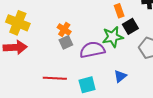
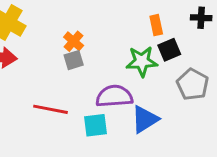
purple semicircle: (92, 50) -> (114, 96), moved
blue triangle: (120, 76) -> (145, 119), size x1.5

